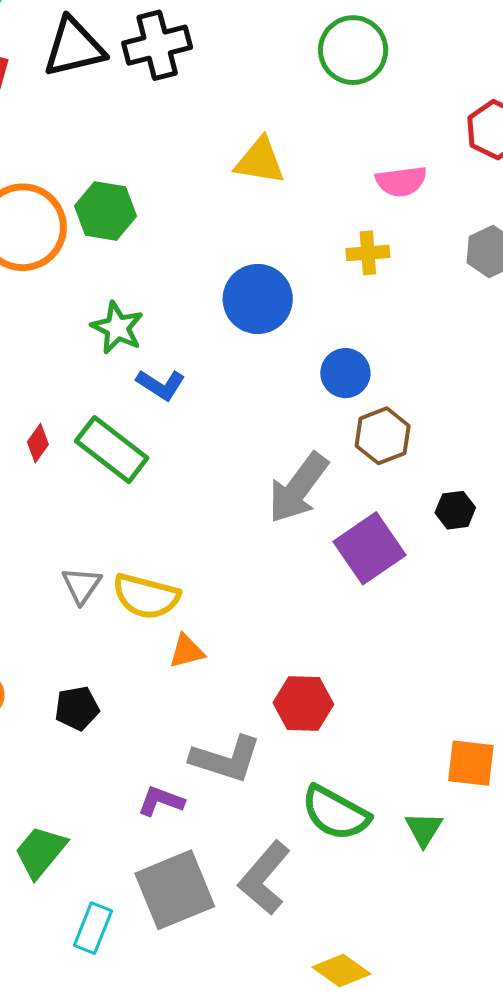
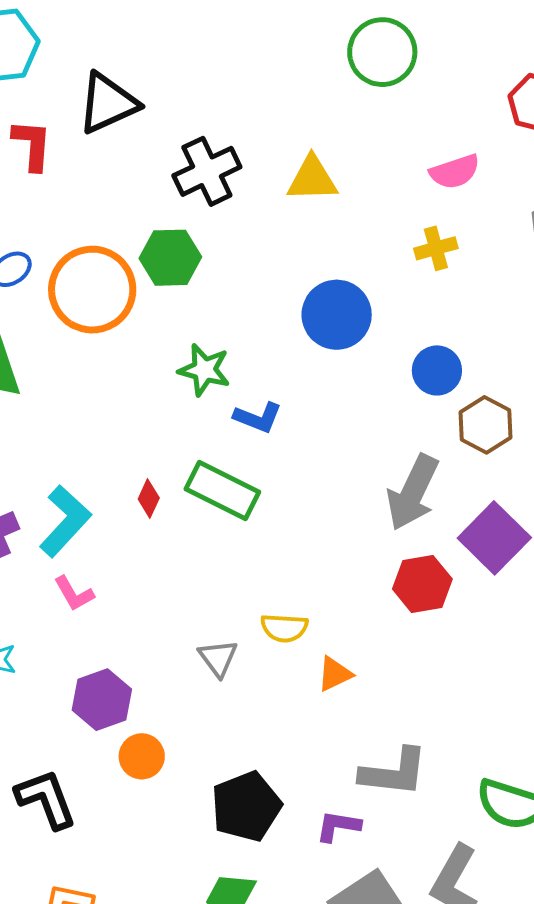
black cross: (157, 45) -> (207, 171), moved
gray triangle: (82, 585) -> (218, 658), moved
yellow semicircle: (146, 596) -> (284, 628), size x0.7
red hexagon: (303, 703) -> (422, 584), moved
black pentagon: (77, 708) -> (246, 806), moved, size x1.6

